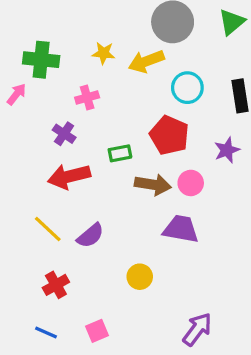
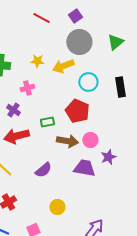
purple star: (227, 150) -> (108, 157), moved
purple semicircle: (90, 236) -> (43, 170), moved
yellow circle: (140, 277) -> (57, 207), moved

